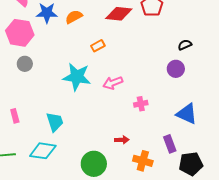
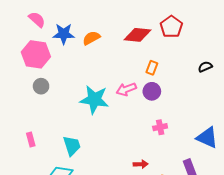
orange rectangle: (98, 46) -> (152, 68), moved, turned -40
purple circle: (176, 69) -> (152, 91), moved
pink arrow: (113, 83) -> (126, 89), moved

